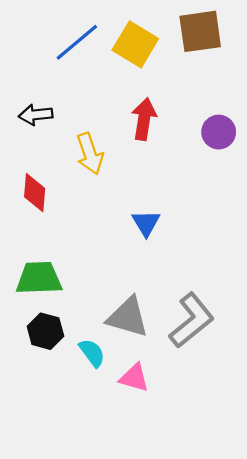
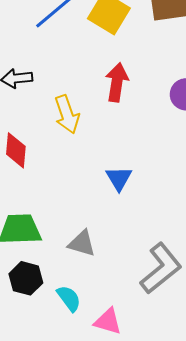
gray triangle: (128, 317) -> (82, 243), moved, size x0.7

